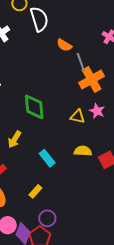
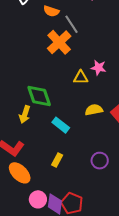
orange cross: (92, 79) -> (59, 42), moved
green diamond: (34, 107) -> (39, 96), moved
purple circle: (47, 218) -> (100, 161), moved

